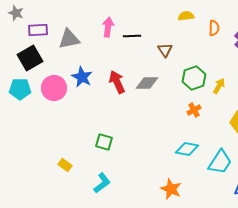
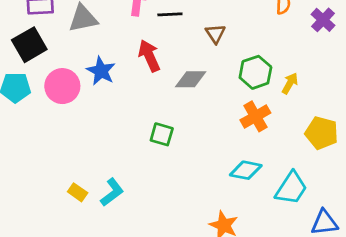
red arrow: (117, 82) -> (149, 56), moved
orange cross: (194, 110) -> (255, 116), size x1.5
green square: (104, 142) -> (162, 134), moved
cyan L-shape: (102, 183) -> (112, 192), moved

